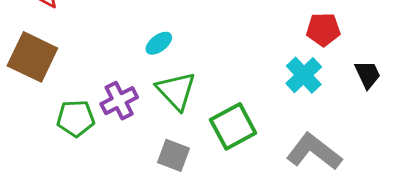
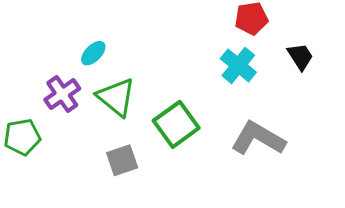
purple cross: (119, 101) -> (62, 94), moved
gray square: (174, 155) -> (122, 160), turned -32

